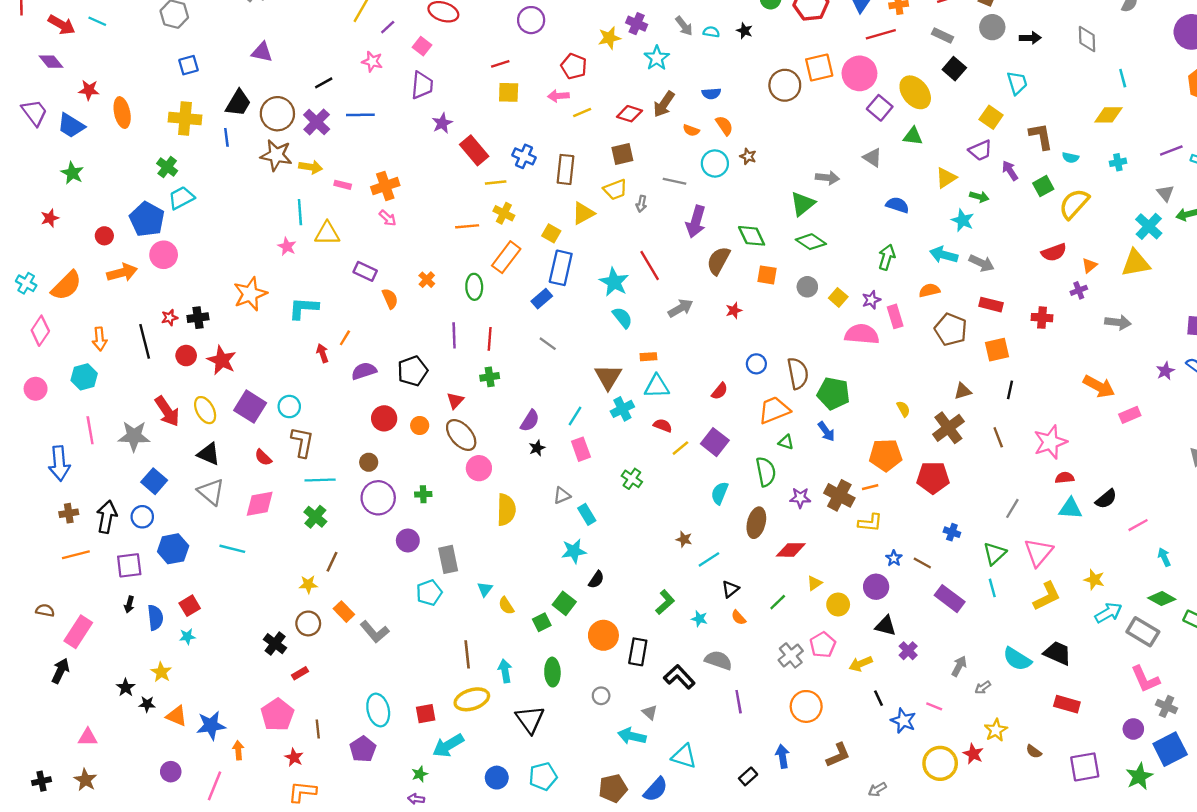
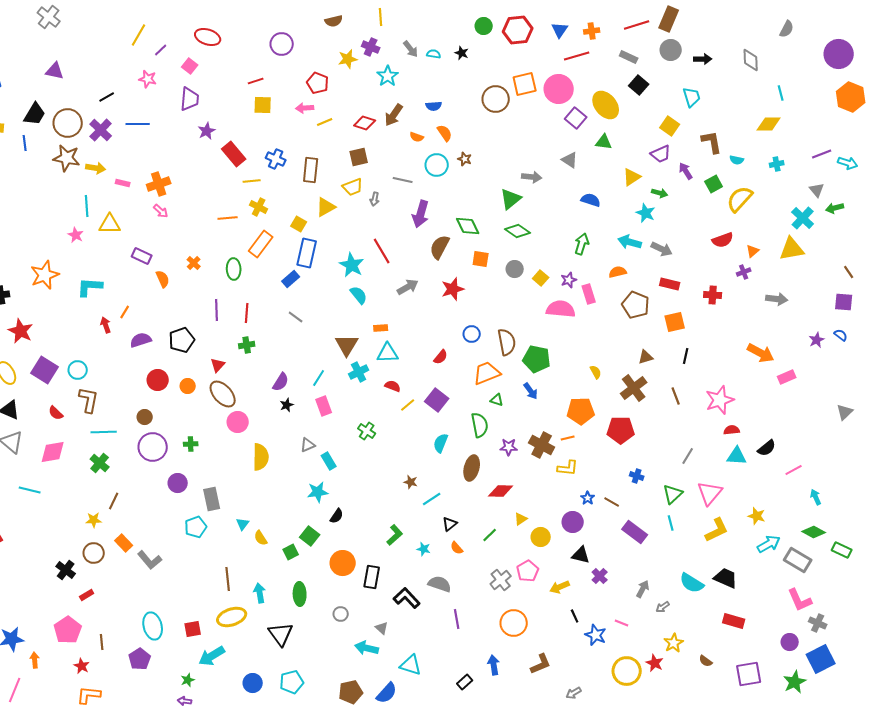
red star: (734, 310) -> (453, 289), size x1.6

